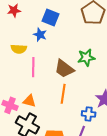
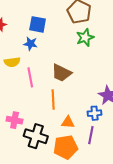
green star: (86, 58) -> (85, 38), moved
orange line: (63, 94) -> (53, 99), moved
orange triangle: (29, 101) -> (68, 122), moved

